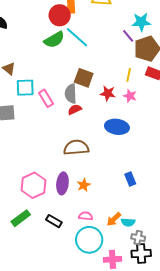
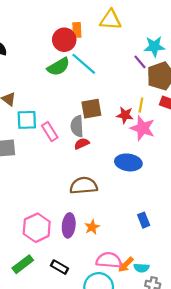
brown square: (84, 78) -> (91, 109), turned -30
red star: (108, 93) -> (125, 115), moved
pink star: (130, 96) -> (143, 128), size x1.6
pink semicircle: (86, 216) -> (109, 260), moved, size x1.6

